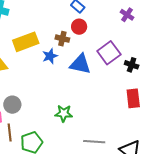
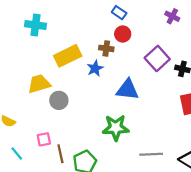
blue triangle: (80, 64) -> (127, 90), moved
gray circle: (12, 105) -> (59, 100), moved
green star: (64, 113) -> (116, 128), size x1.4

